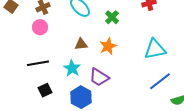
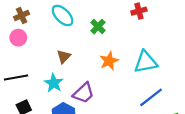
brown triangle: (81, 44) -> (64, 56), turned -40
orange star: (108, 46) -> (109, 61), moved
purple trapezoid: (99, 77) -> (84, 93), turned -75

